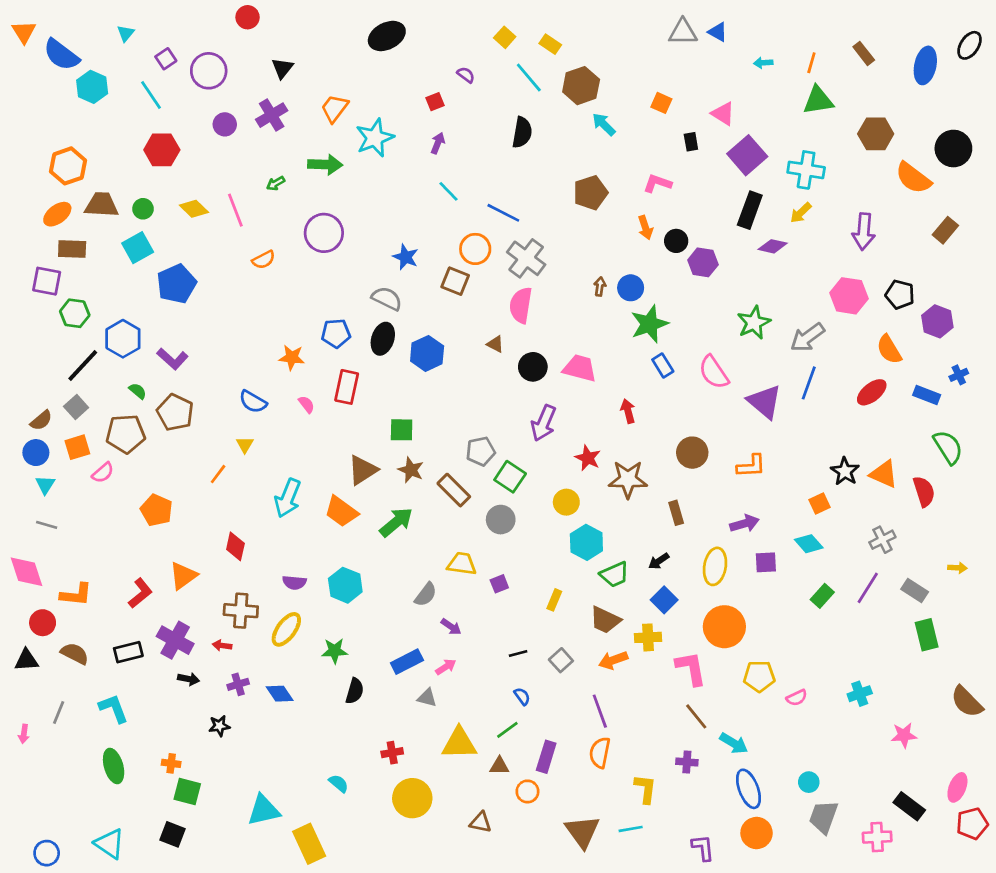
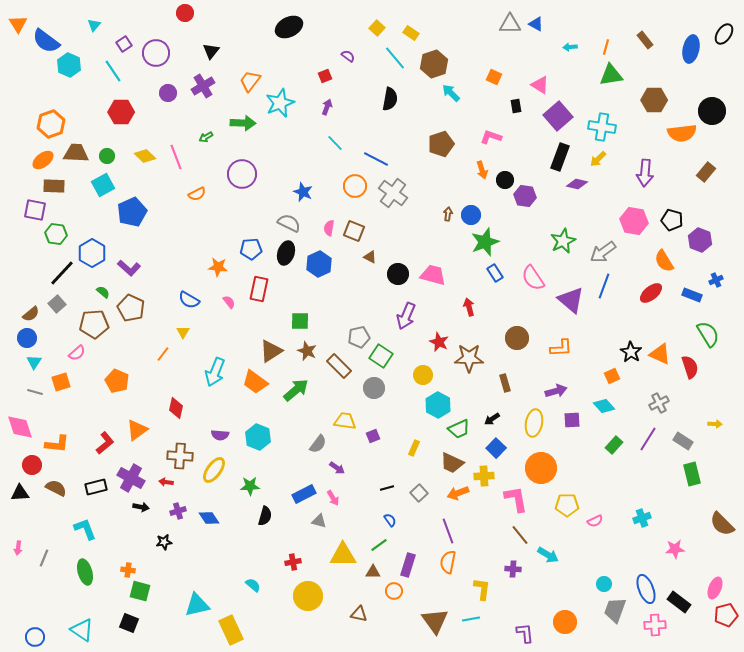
orange semicircle: (913, 178) -> (682, 133), turned -44
brown square: (455, 281) -> (354, 231), moved
pink semicircle: (521, 305) -> (329, 228), moved, size x0.6
orange square: (77, 447) -> (61, 382), moved
pink arrow: (446, 667) -> (333, 498), turned 91
gray line: (59, 712) -> (44, 558), moved
blue ellipse: (748, 789) -> (646, 589), moved

